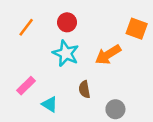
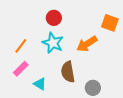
orange line: (26, 27) -> (21, 46), moved
brown semicircle: (84, 89) -> (68, 72), size x1.5

